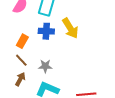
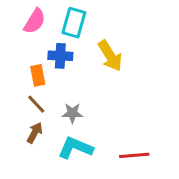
blue cross: (46, 31) -> (60, 56), moved
orange rectangle: (22, 41) -> (38, 75), turned -40

